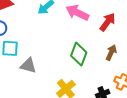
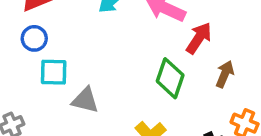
red arrow: (107, 22) -> (199, 38), moved

